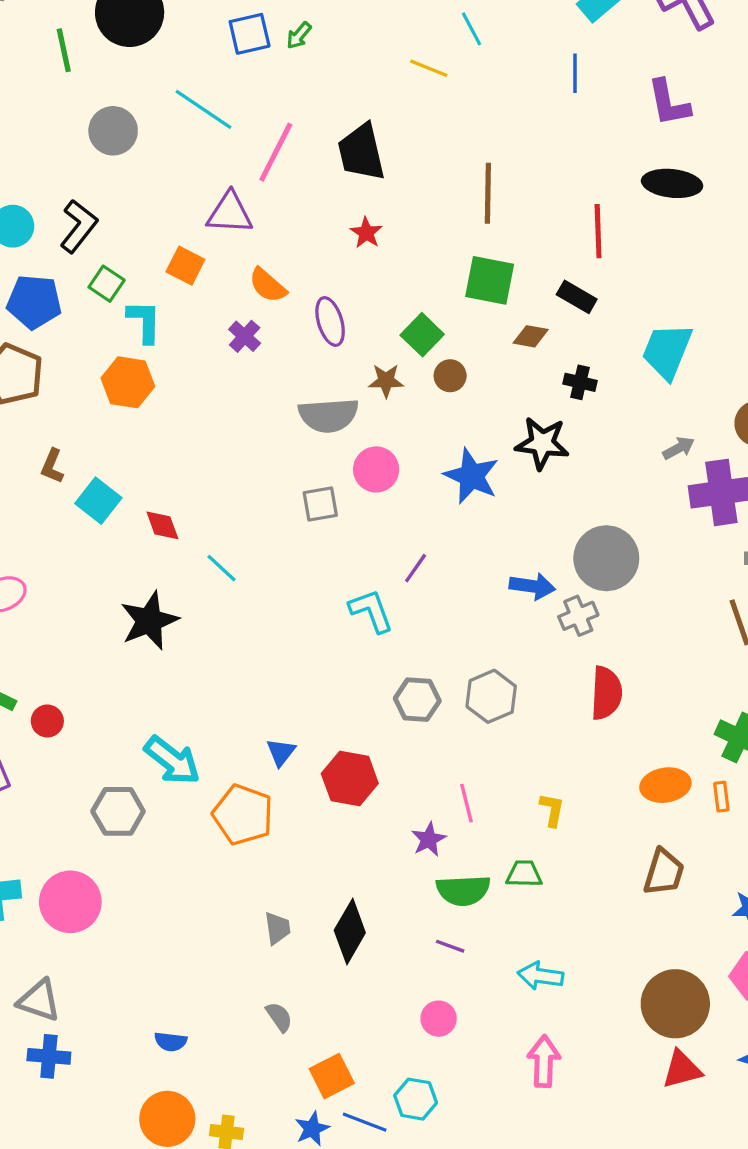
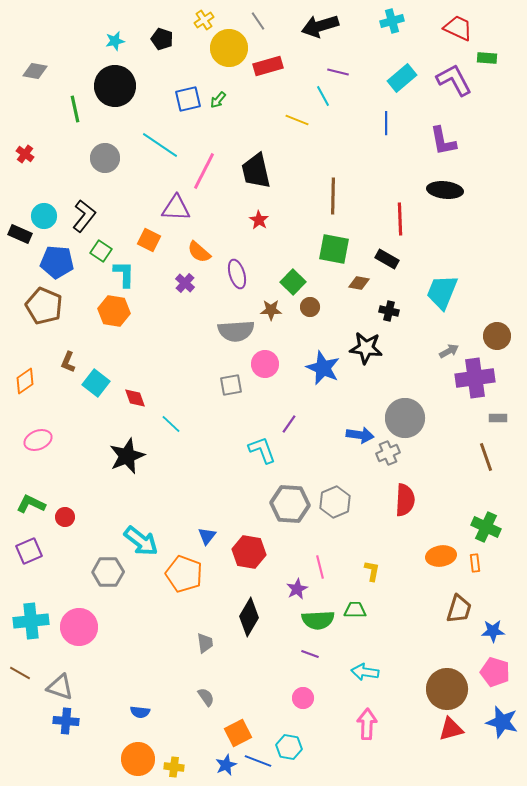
gray hexagon: (417, 700) -> (290, 504), size x1.4
brown trapezoid: (664, 872) -> (459, 609), moved
black diamond: (350, 931) -> (249, 617), moved

